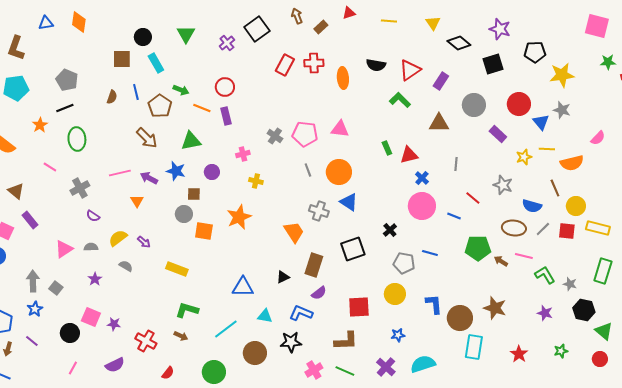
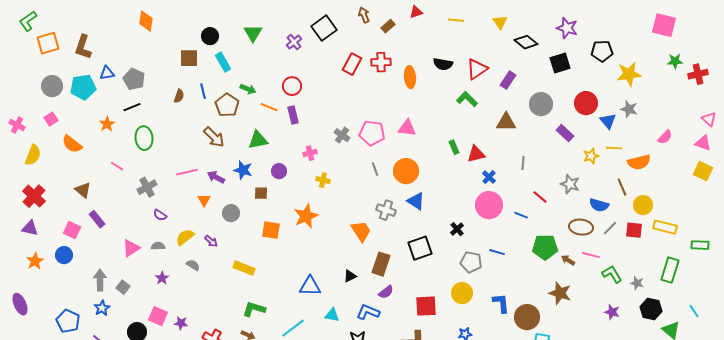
blue triangle: (46, 23) -> (107, 73), moved
gray circle: (184, 214) -> (231, 213), moved
brown star: (495, 308) -> (560, 293), moved

